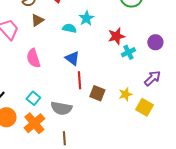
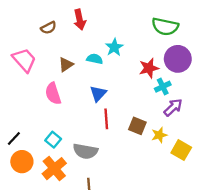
brown triangle: (37, 20) -> (66, 65), moved
purple circle: (155, 42) -> (178, 59), moved, size x1.5
blue triangle: (72, 58) -> (98, 93), turned 35
purple arrow: (152, 78) -> (173, 107), moved
brown square: (97, 93) -> (137, 126), moved

